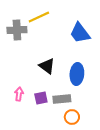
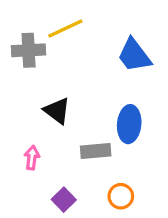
black triangle: (47, 66) -> (57, 111), moved
purple square: (41, 98) -> (64, 200), moved, turned -32
gray rectangle: (62, 99) -> (96, 151), moved

